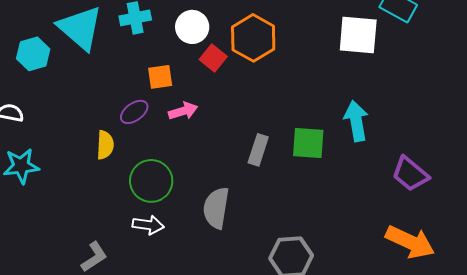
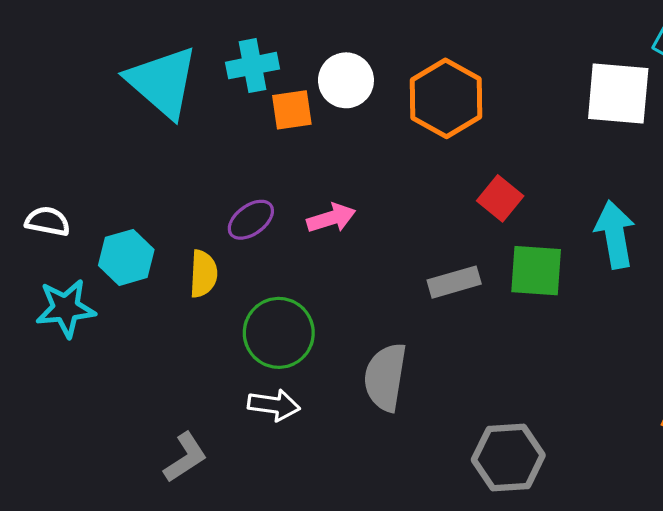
cyan hexagon: (33, 54) -> (126, 257), moved
red square: (213, 58) -> (500, 198), moved
orange square: (160, 77) -> (292, 110), moved
gray rectangle: (258, 150) -> (454, 282), turned 56

